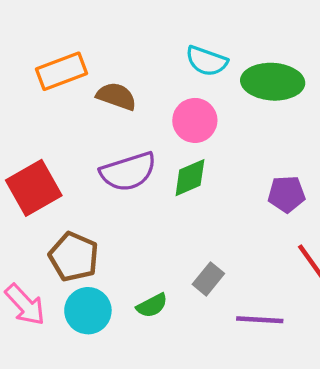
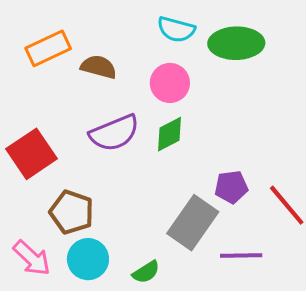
purple pentagon: (286, 194) -> (231, 187), moved
gray rectangle: (208, 279) -> (193, 223), size x1.8
green semicircle: (152, 306) -> (146, 272), moved

